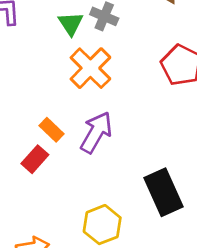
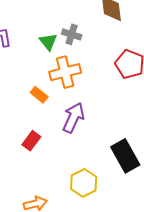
orange cross: (90, 68) -> (65, 72), turned 36
orange rectangle: (52, 130) -> (39, 95), moved

